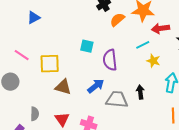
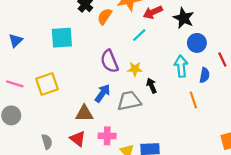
cyan square: (87, 46) -> (62, 38), moved, size x1.5
yellow star: (153, 61) -> (135, 69), moved
brown triangle: (63, 87) -> (84, 113), moved

